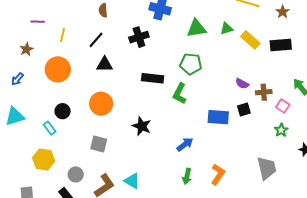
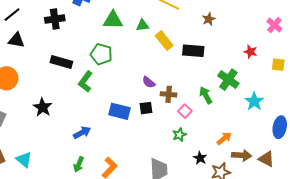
brown star: (283, 12) -> (209, 19), moved

